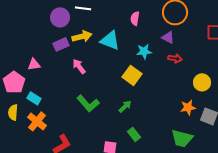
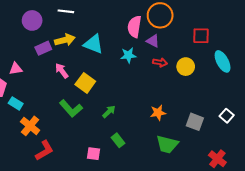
purple circle: (60, 17) -> (32, 20), moved
pink semicircle: (135, 18) -> (134, 27), moved, size x1.5
yellow square: (132, 75) -> (85, 83), moved
yellow circle: (202, 82) -> (186, 67), moved
orange star: (188, 107) -> (158, 113), moved
orange cross: (37, 121) -> (30, 126), moved

